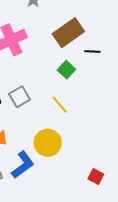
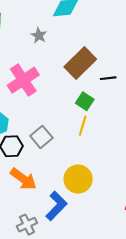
yellow line: (60, 105) -> (83, 126), moved, turned 66

